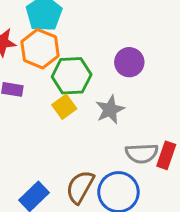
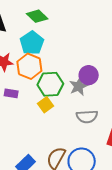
gray star: (110, 110) -> (79, 86), moved
gray semicircle: (142, 153) -> (87, 117), moved

